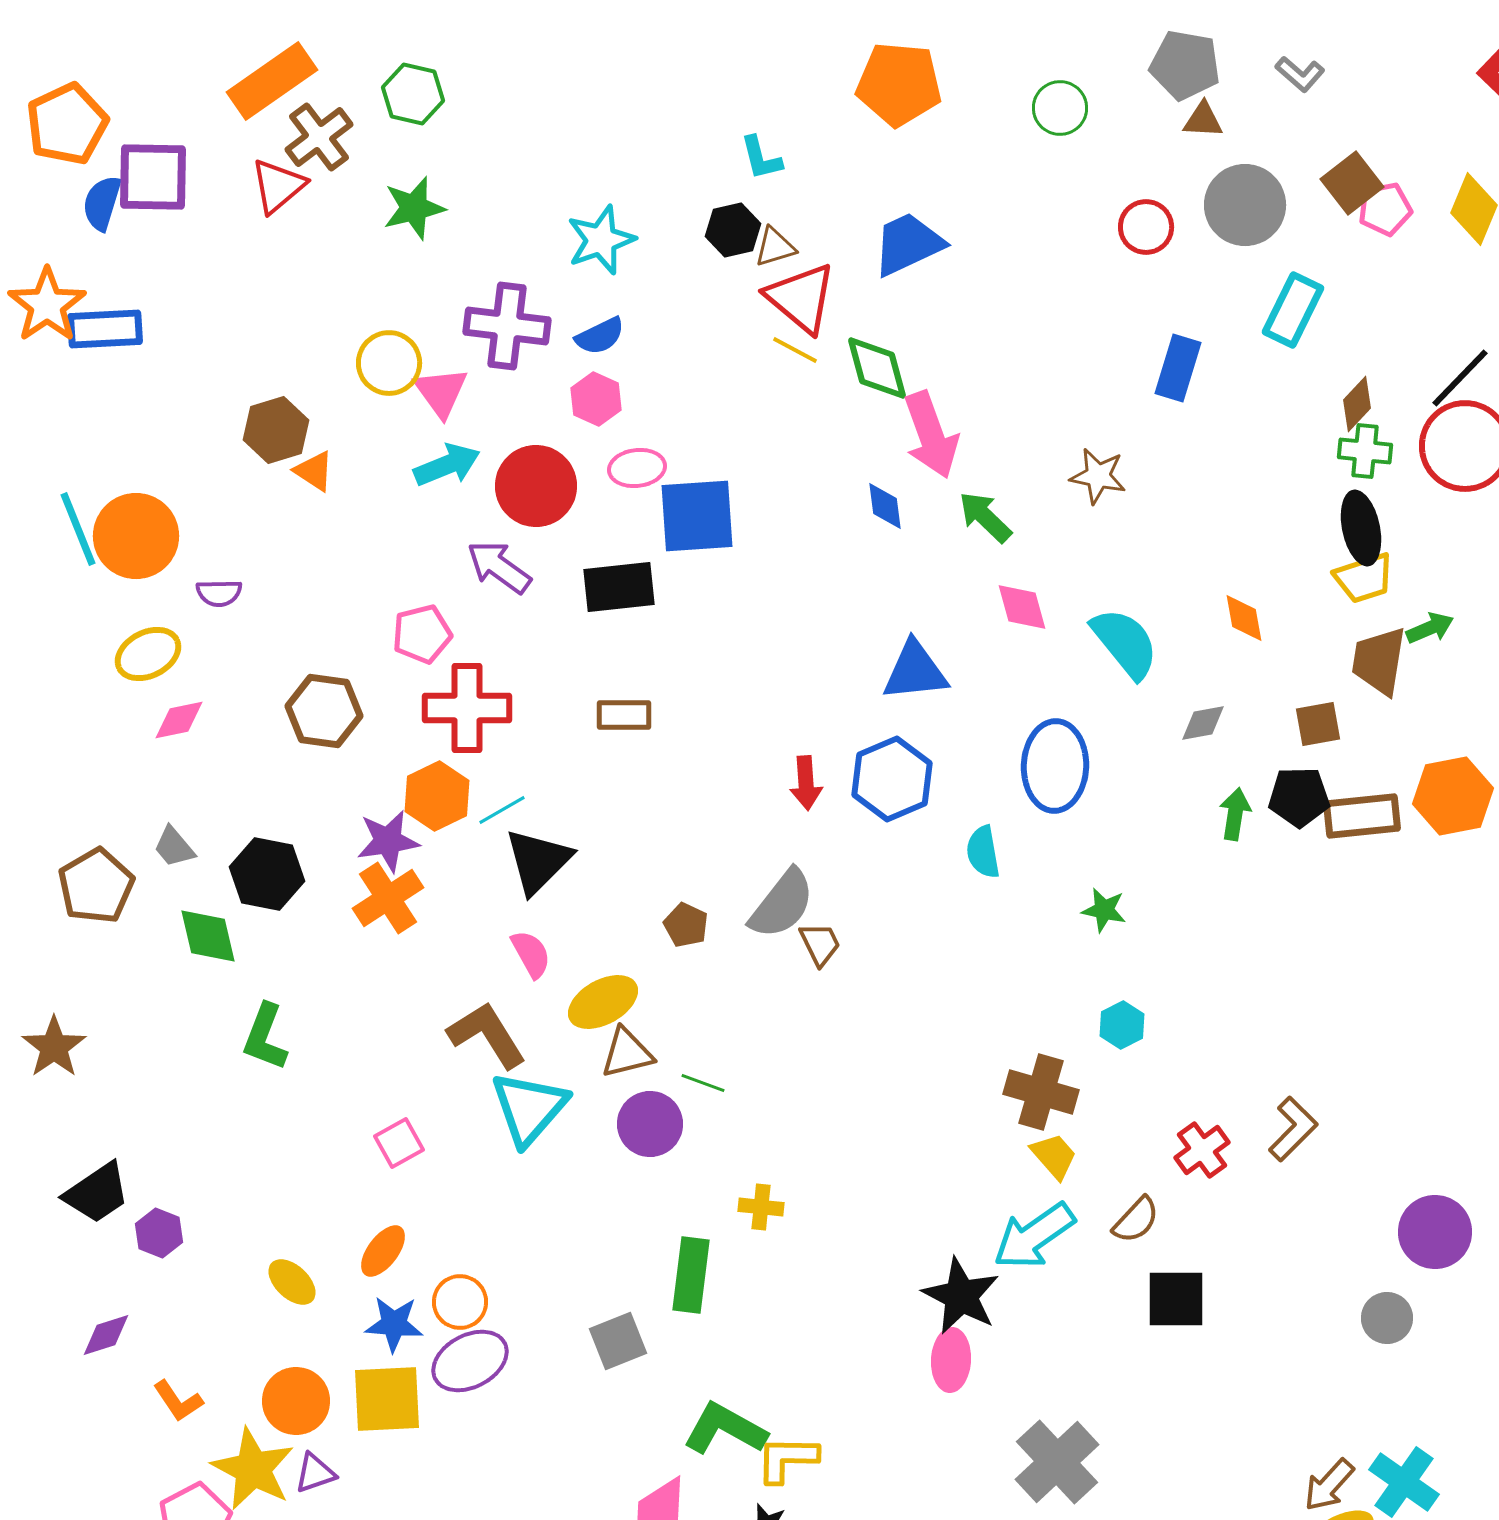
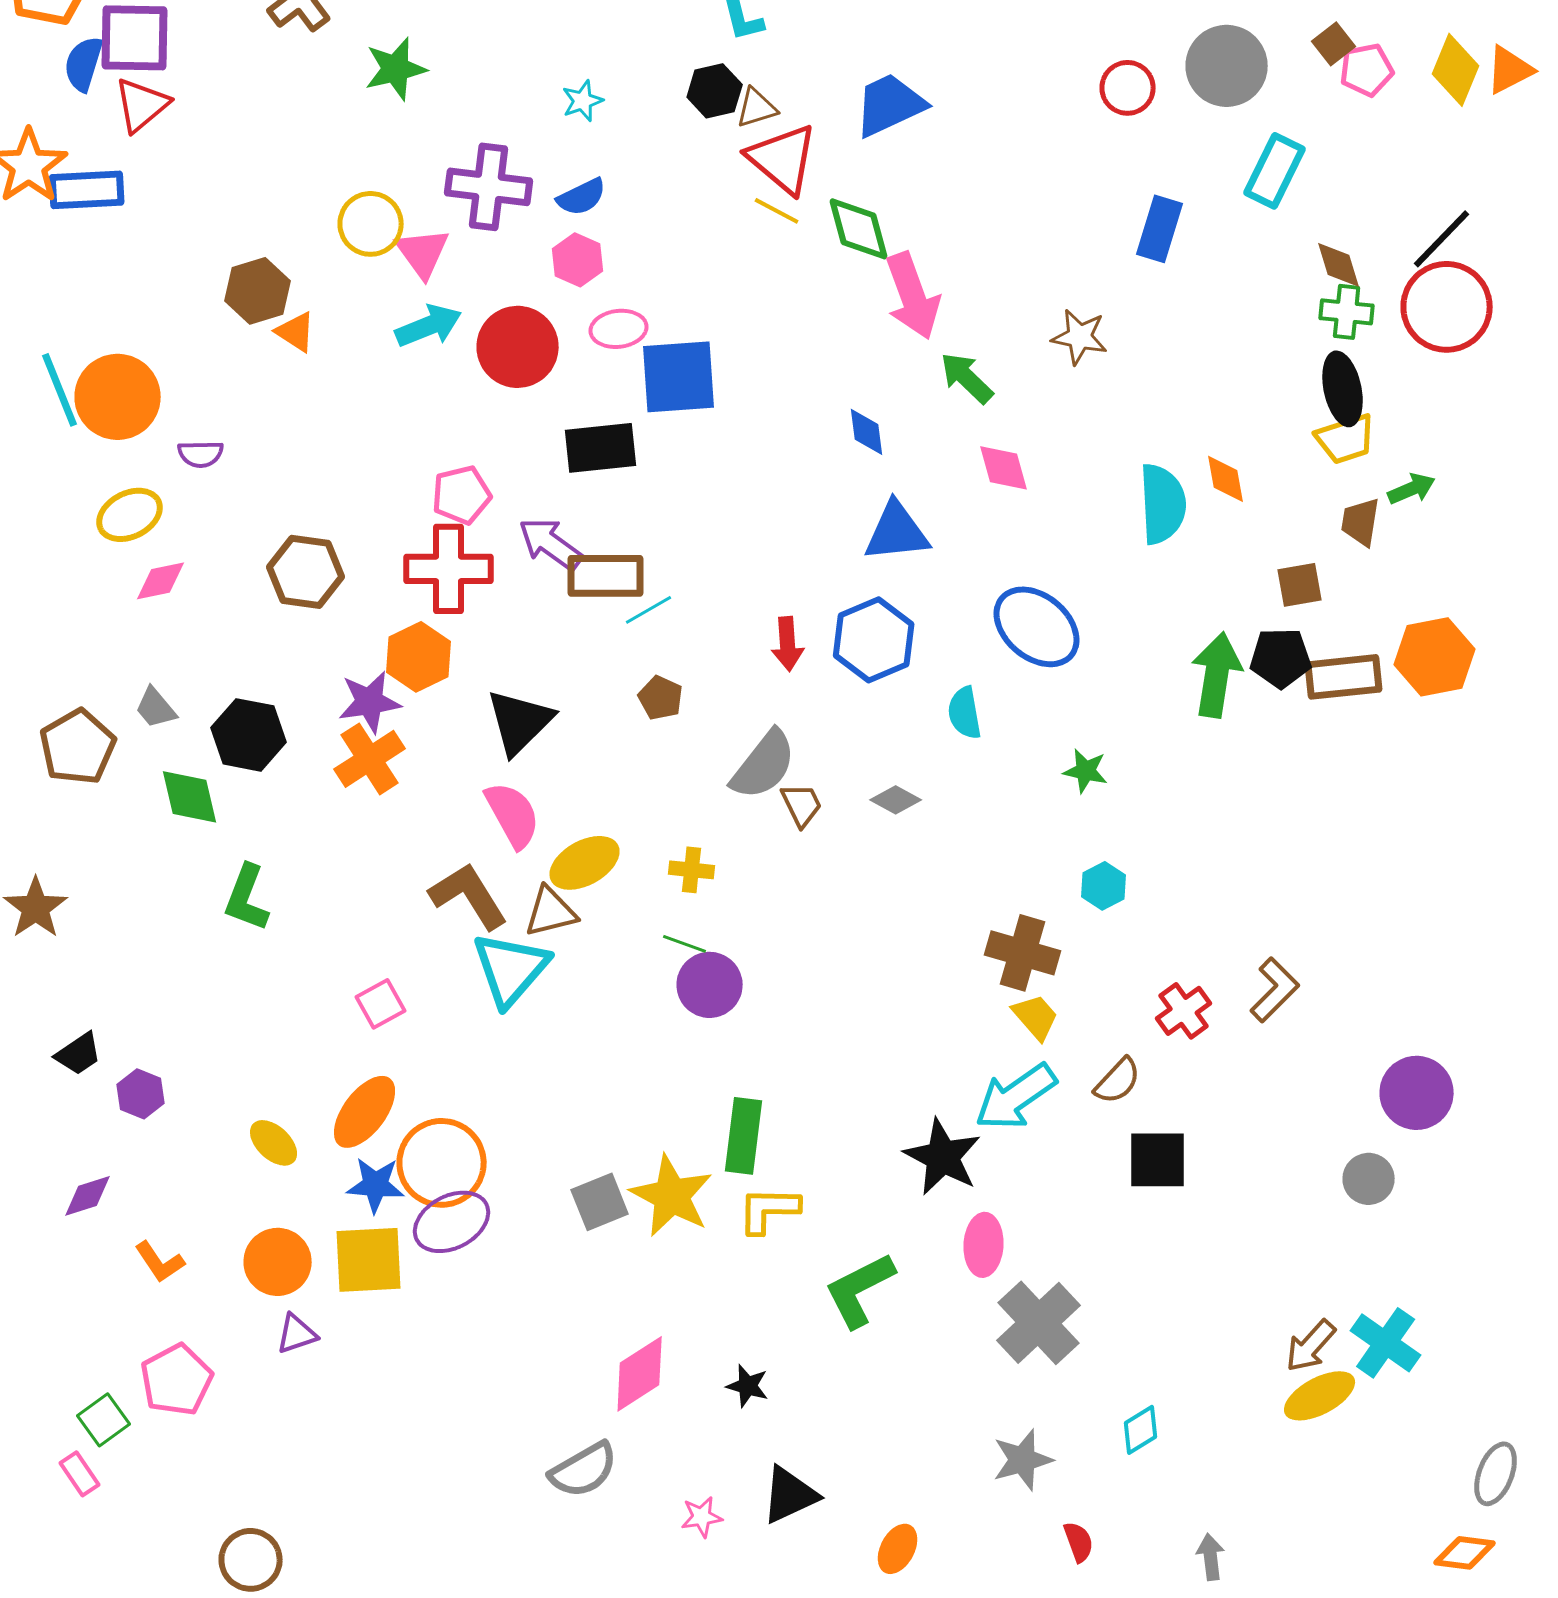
brown square: (1352, 183) -> (1334, 44), size x0.7
red triangle: (278, 186) -> (142, 105), moved
cyan star: (601, 240) -> (583, 101), size x0.6
brown diamond: (1357, 404) -> (1339, 265), turned -60
blue diamond: (885, 506) -> (867, 432), moved
purple arrow: (499, 567) -> (551, 544), moved
pink pentagon: (422, 634) -> (462, 495), moved
cyan semicircle: (1125, 643) -> (1163, 504), moved, turned 36
brown trapezoid: (1379, 661) -> (1361, 522), size x0.7
brown rectangle: (624, 715) -> (606, 576), size x1.4
gray diamond: (1203, 723) -> (896, 800), moved, turned 39
blue ellipse: (1055, 766) -> (1037, 627), turned -52
cyan line: (502, 810) -> (649, 610), moved
green arrow: (1235, 814) -> (1217, 675), size x1.6
brown pentagon: (686, 925) -> (661, 698), moved
pink semicircle: (531, 954) -> (513, 815), size x1.4
brown triangle: (627, 1053) -> (551, 912), moved
purple circle: (650, 1124) -> (710, 985), moved
black trapezoid: (97, 1193) -> (79, 1054), size x0.7
yellow cross: (761, 1207) -> (692, 870), moved
orange ellipse: (383, 1251) -> (365, 1112), size x1.4
green rectangle: (691, 1275) -> (744, 1136), moved
orange circle: (460, 1302) -> (442, 1163), size x1.6
pink ellipse: (951, 1360) -> (984, 1245), moved
green L-shape: (725, 1429) -> (860, 1290), moved, turned -56
yellow L-shape: (787, 1459) -> (769, 1210), moved
yellow star: (253, 1469) -> (672, 1196), moved

